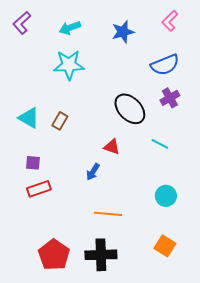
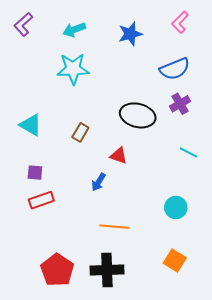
black ellipse: (130, 109) -> (138, 115), turned -32
brown rectangle: (60, 121) -> (80, 132), moved
cyan line: (160, 144) -> (188, 152), moved

